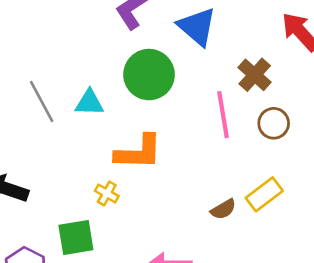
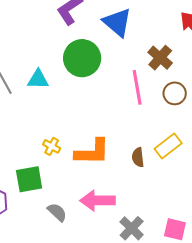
orange L-shape: (138, 152) -> (92, 152), moved
brown semicircle: (223, 209) -> (138, 157), turned 114

